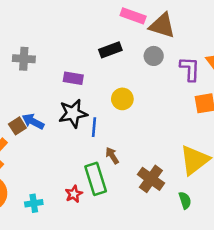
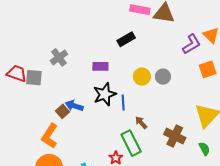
gray circle: (154, 56) -> (163, 77), moved
gray cross: (24, 59) -> (59, 57), turned -30
purple L-shape: (190, 69) -> (191, 44), turned 65

